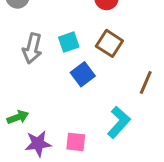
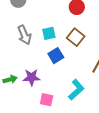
gray arrow: (32, 48) -> (24, 35), turned -42
purple star: (38, 144) -> (32, 77), moved

